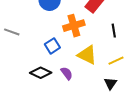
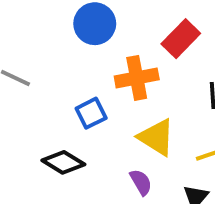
purple semicircle: (67, 73) -> (141, 182), moved

